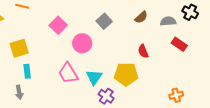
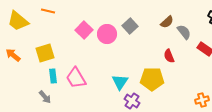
gray semicircle: (168, 21) -> (184, 32), moved, turned 56
pink circle: (82, 43) -> (107, 34), moved
pink trapezoid: (68, 73) -> (76, 78), moved
gray arrow: (19, 92) -> (45, 97), turned -32

